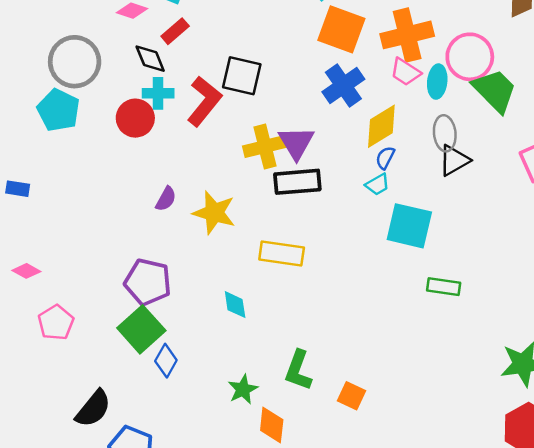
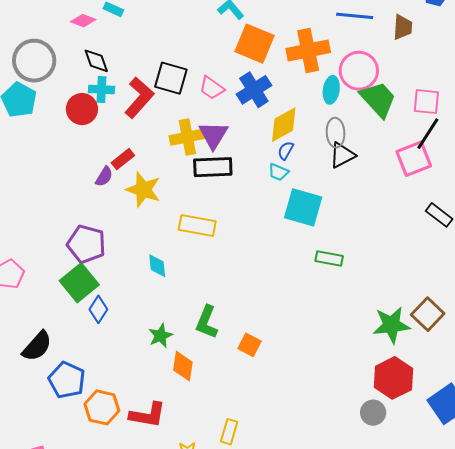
red rectangle: (175, 31) -> (123, 159), moved
pink trapezoid: (405, 72) -> (212, 88), moved
cyan trapezoid: (377, 184) -> (278, 172), turned 50

